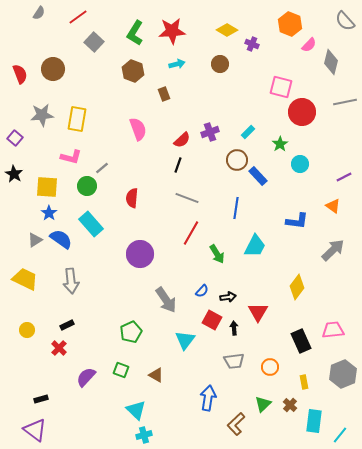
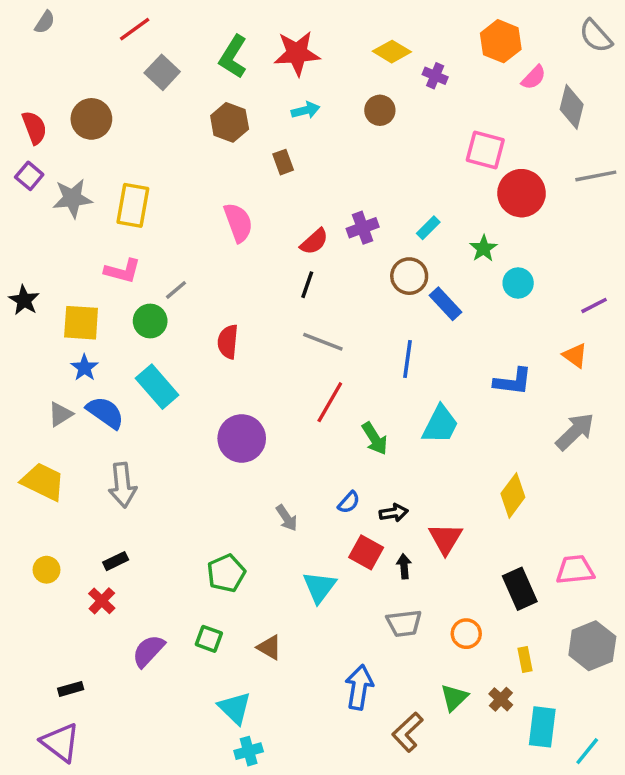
gray semicircle: (39, 13) -> (45, 22), moved
purple square: (15, 138) -> (29, 176), moved
gray arrow: (166, 300) -> (287, 518), size x0.6

